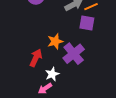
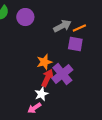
red arrow: (36, 58) -> (47, 78), moved

